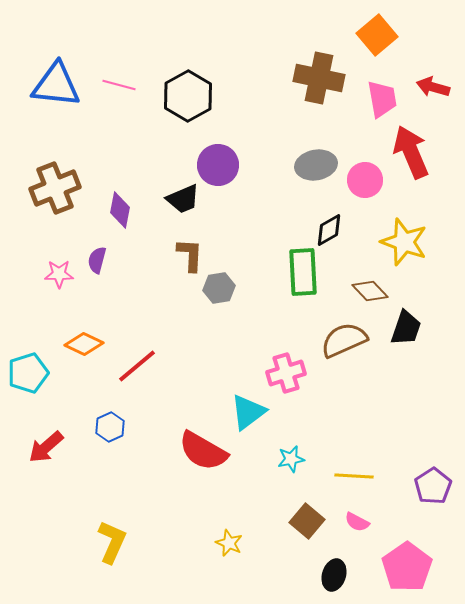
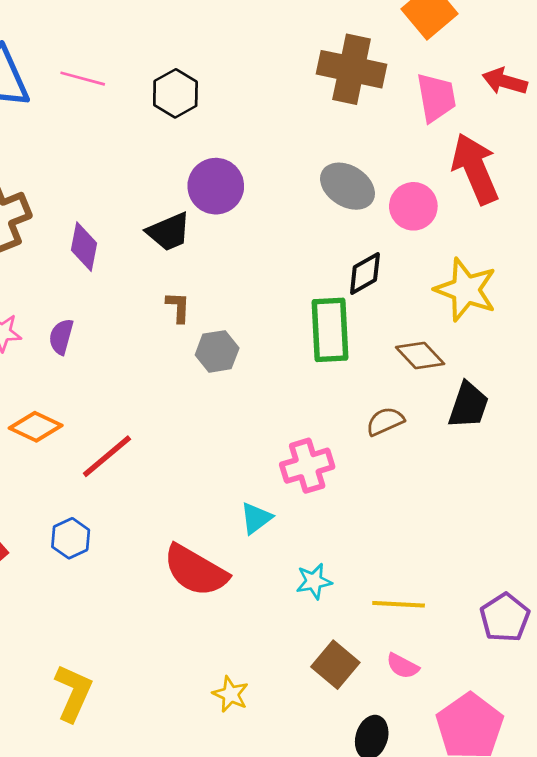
black hexagon: (188, 96) -> (175, 93), size x0.7
gray ellipse: (316, 165) -> (347, 186), turned 42
brown L-shape: (190, 255) -> (178, 307), size x0.7
purple semicircle: (97, 260) -> (61, 337), moved
brown semicircle: (344, 340) -> (385, 421), size x0.6
cyan triangle: (248, 412) -> (256, 518), size x0.7

